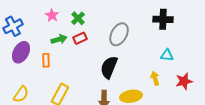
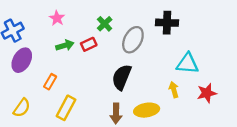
green cross: (78, 18) -> (105, 24), moved
black cross: (163, 19) -> (167, 23), moved
cyan triangle: (167, 55) -> (187, 64), size x1.5
orange rectangle: (46, 60) -> (50, 82), moved, turned 32

